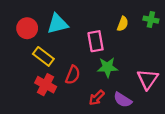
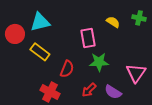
cyan triangle: (58, 24) -> (40, 22), moved
yellow semicircle: (123, 24) -> (113, 22), turned -80
red circle: (27, 28) -> (15, 34), moved
red cross: (46, 85) -> (50, 92), moved

